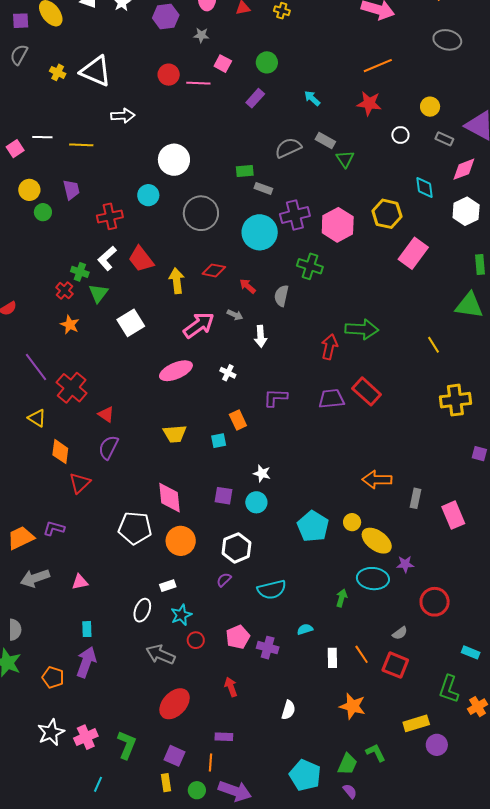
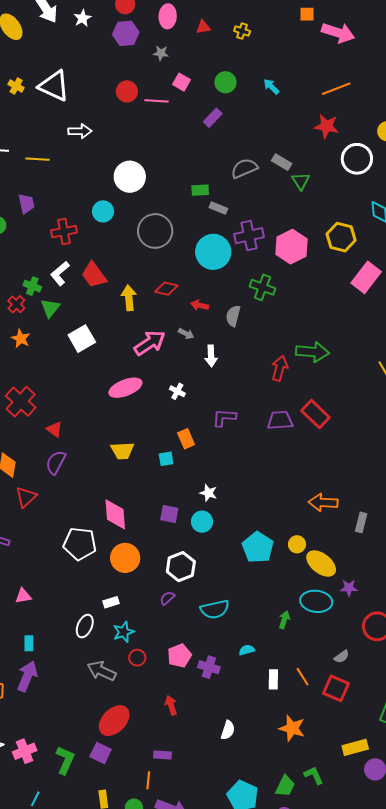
cyan arrow: (312, 98) -> (271, 86), moved
white circle: (400, 135) -> (357, 159), size x1.8
red arrow: (248, 286) -> (200, 305), turned -30
purple square: (175, 756) -> (101, 753), moved

